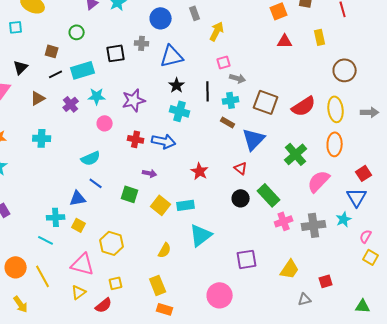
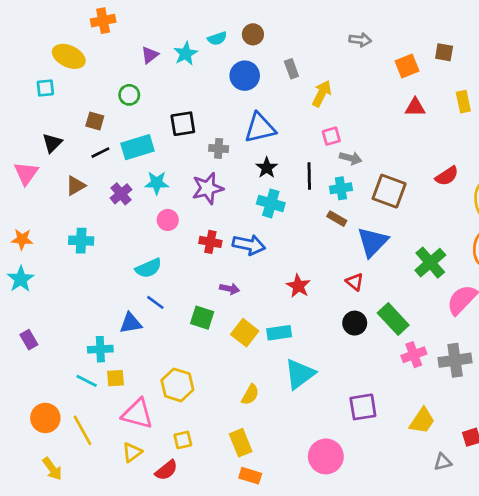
gray cross: (142, 43) -> (219, 148), moved
red semicircle: (304, 106) -> (447, 176), moved, size x0.7
yellow square: (79, 225) -> (115, 378), moved, turned -32

